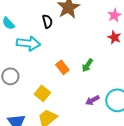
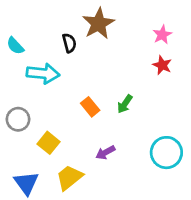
yellow square: (42, 93) -> (49, 143), moved
purple arrow: (92, 100) -> (105, 153), moved

